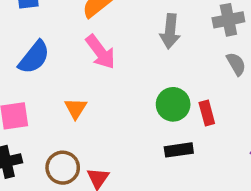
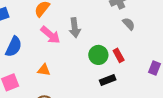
gray arrow: (170, 31) -> (75, 28), moved
orange triangle: (76, 108) -> (44, 70), turned -40

